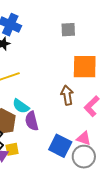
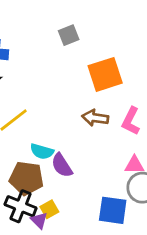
brown arrow: (67, 95) -> (95, 118), turned -54
blue square: (60, 146) -> (113, 210), moved

